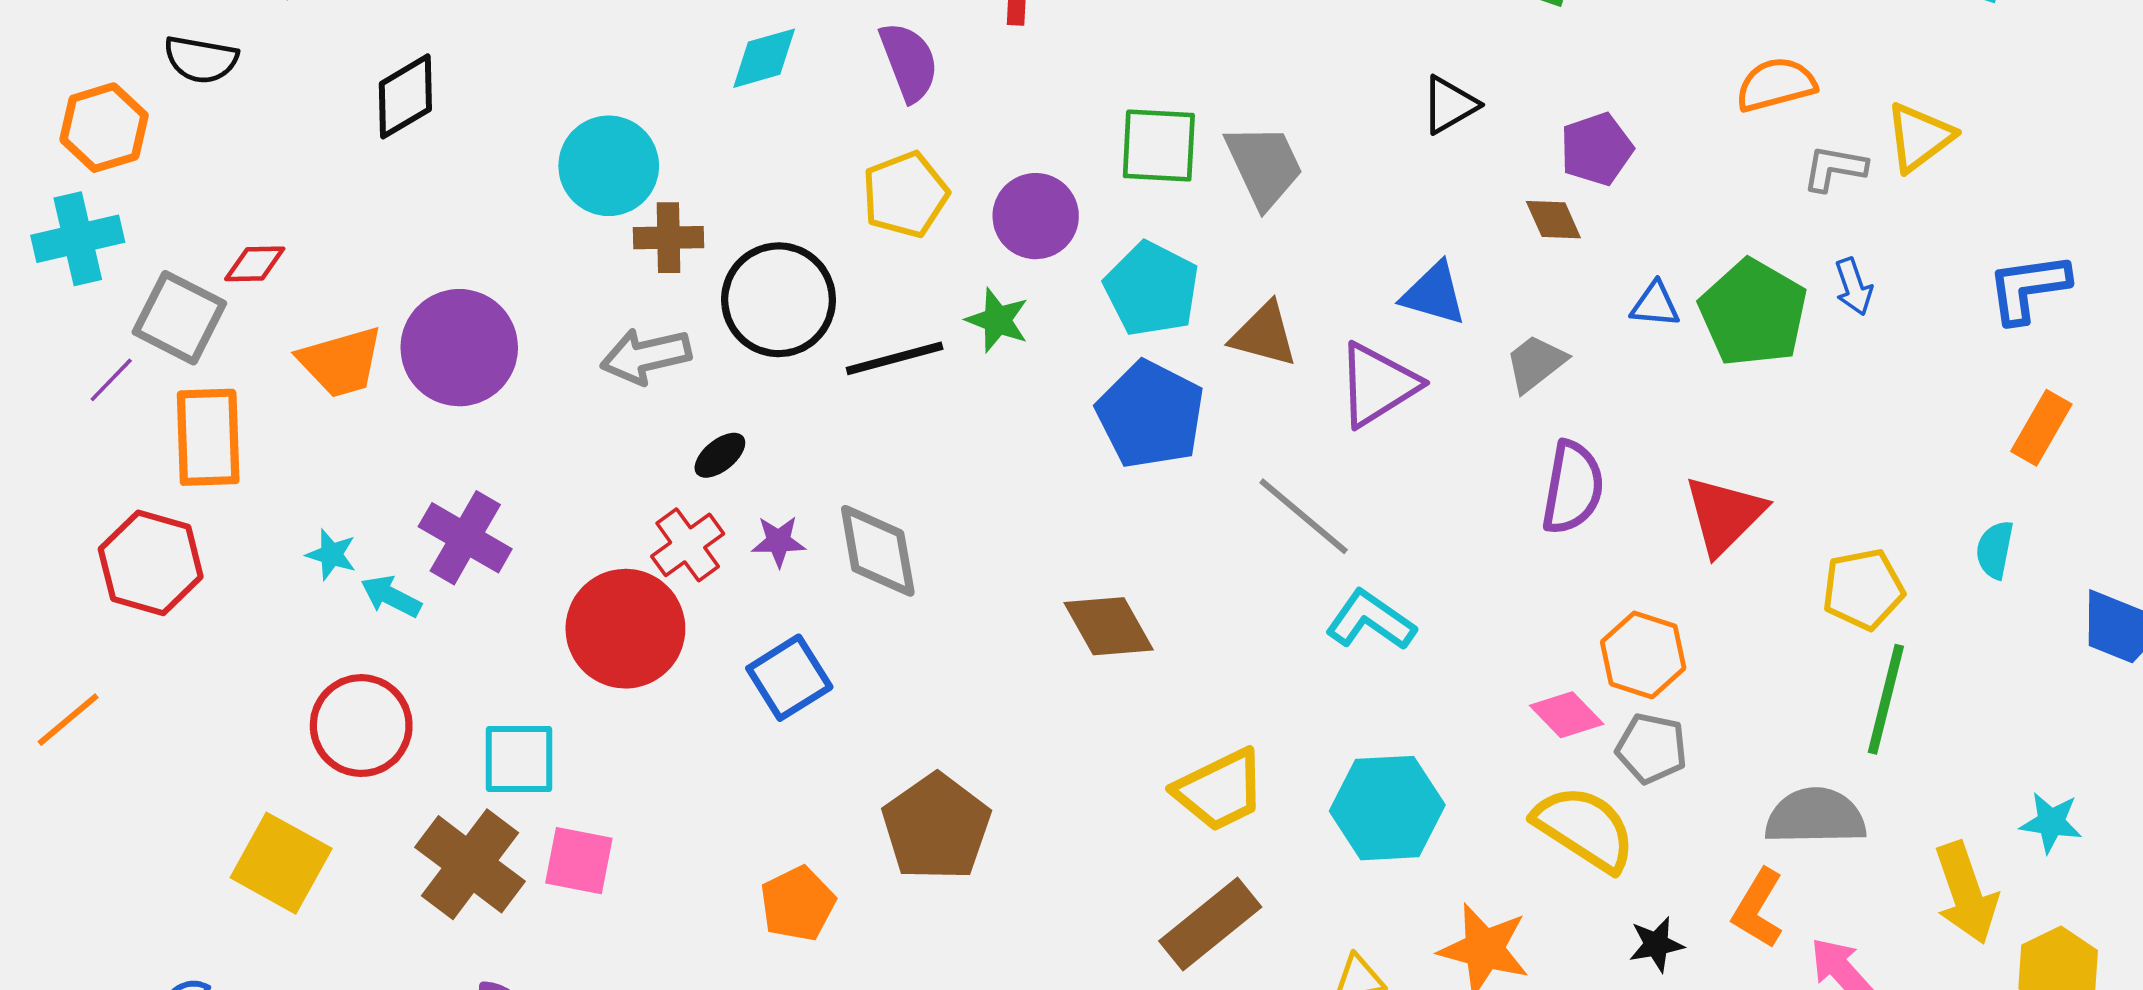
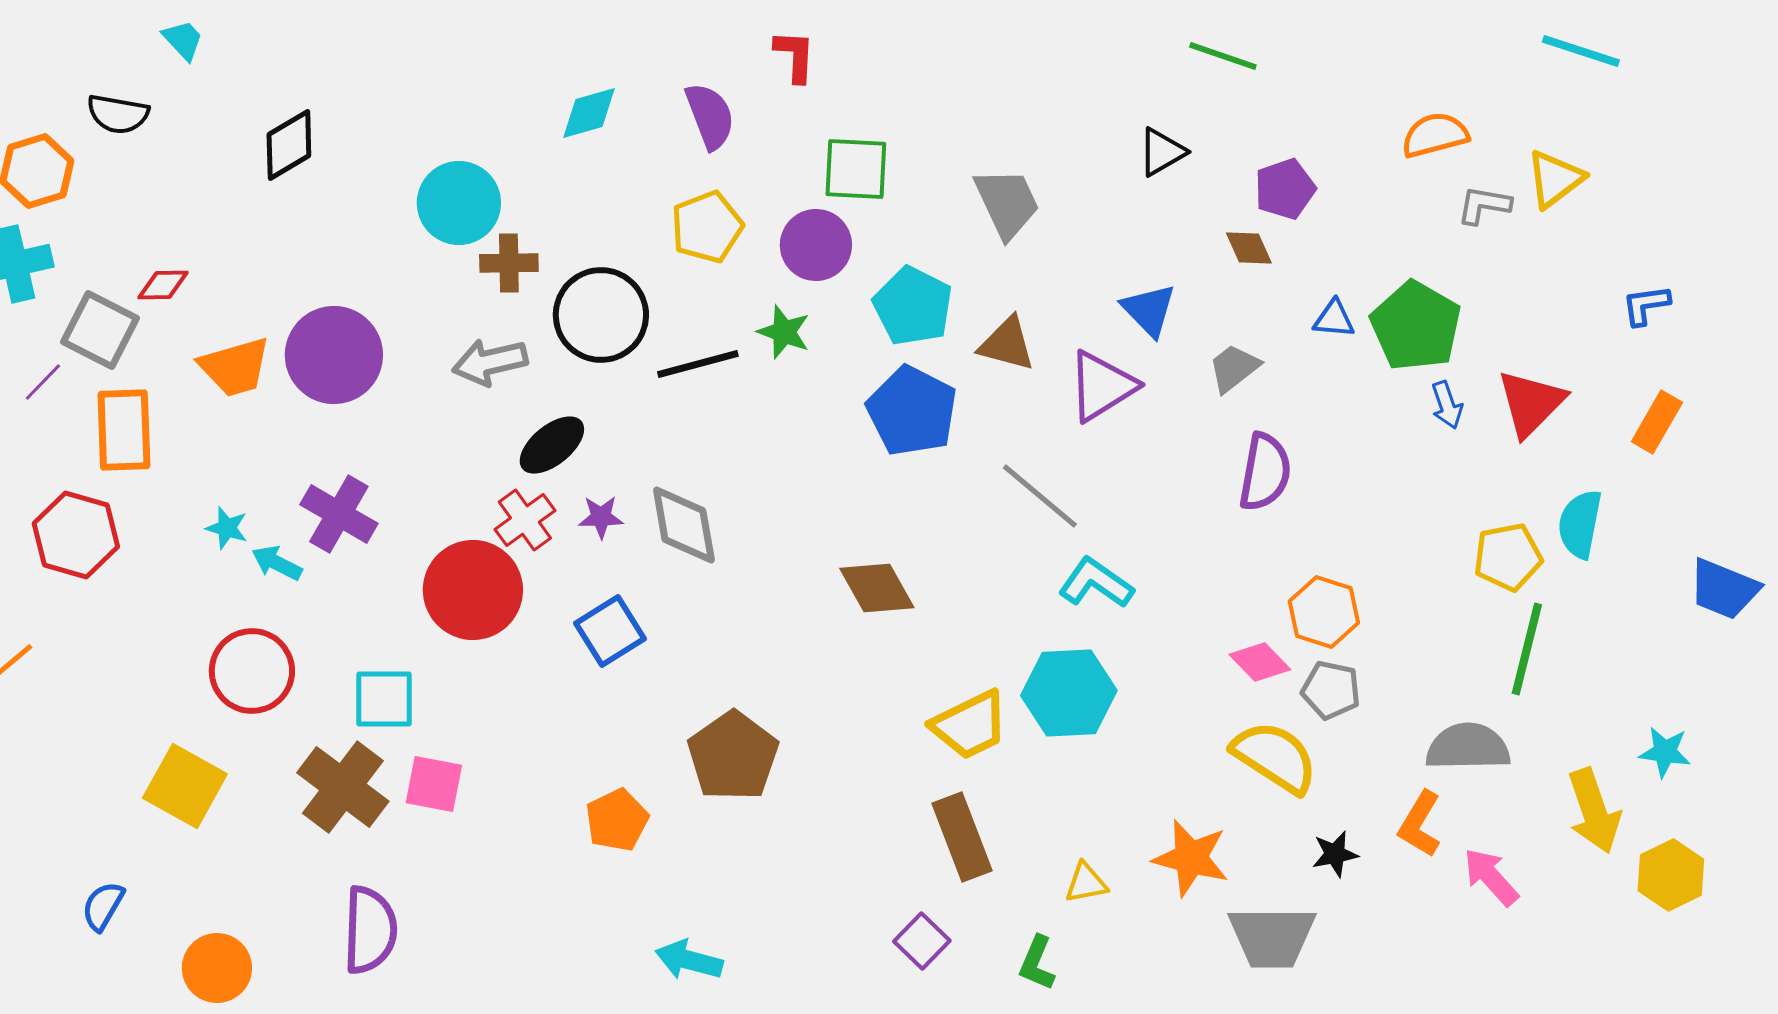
green square: (1159, 146) -> (856, 169), moved
blue arrow: (1854, 287) -> (1447, 405), moved
blue L-shape: (2028, 288) -> (1646, 305), size x0.7
blue triangle: (1434, 294) -> (1149, 310), turned 30
black ellipse: (720, 455) -> (552, 445), size x1.5
red triangle: (1724, 515) -> (1531, 403), moved
cyan semicircle: (1995, 550) -> (1580, 524), moved, size x1.4
cyan hexagon: (1387, 808) -> (1069, 693), moved
brown rectangle: (1210, 924) -> (962, 837), turned -72

